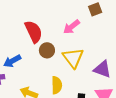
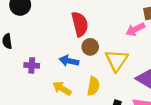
pink arrow: (71, 27) -> (135, 29), moved
blue arrow: (12, 61) -> (69, 61), moved, turned 30

